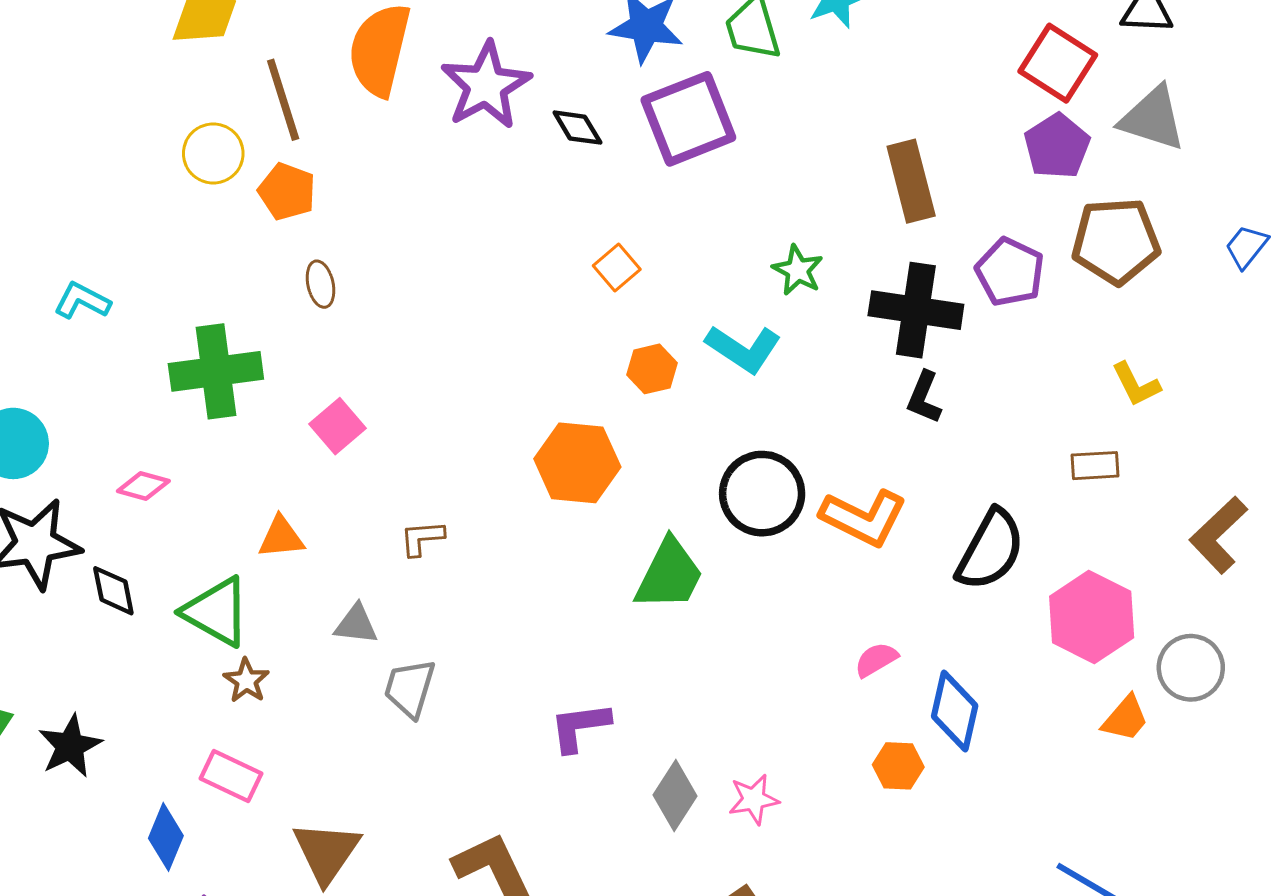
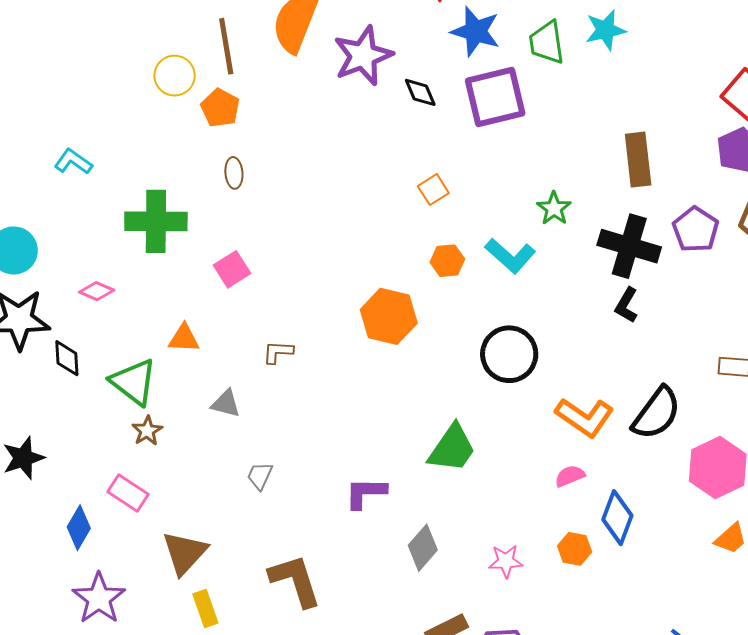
orange L-shape: (864, 518) -> (585, 417), moved
green trapezoid: (669, 575) -> (452, 448), moved
gray trapezoid: (410, 688) -> (260, 476), moved, size x0.7
pink star: (754, 799) -> (506, 561), moved

